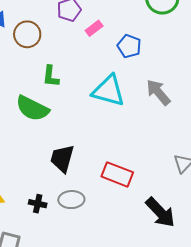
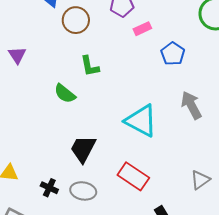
green L-shape: (51, 76) -> (90, 66), turned -30
cyan triangle: (109, 91) -> (141, 121), moved
green semicircle: (32, 108) -> (65, 94), size x0.7

